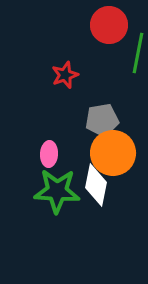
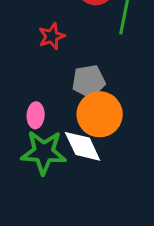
white diamond: (96, 185) -> (83, 146), turned -36

